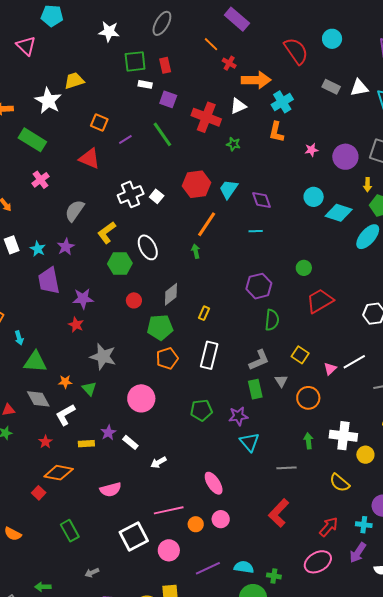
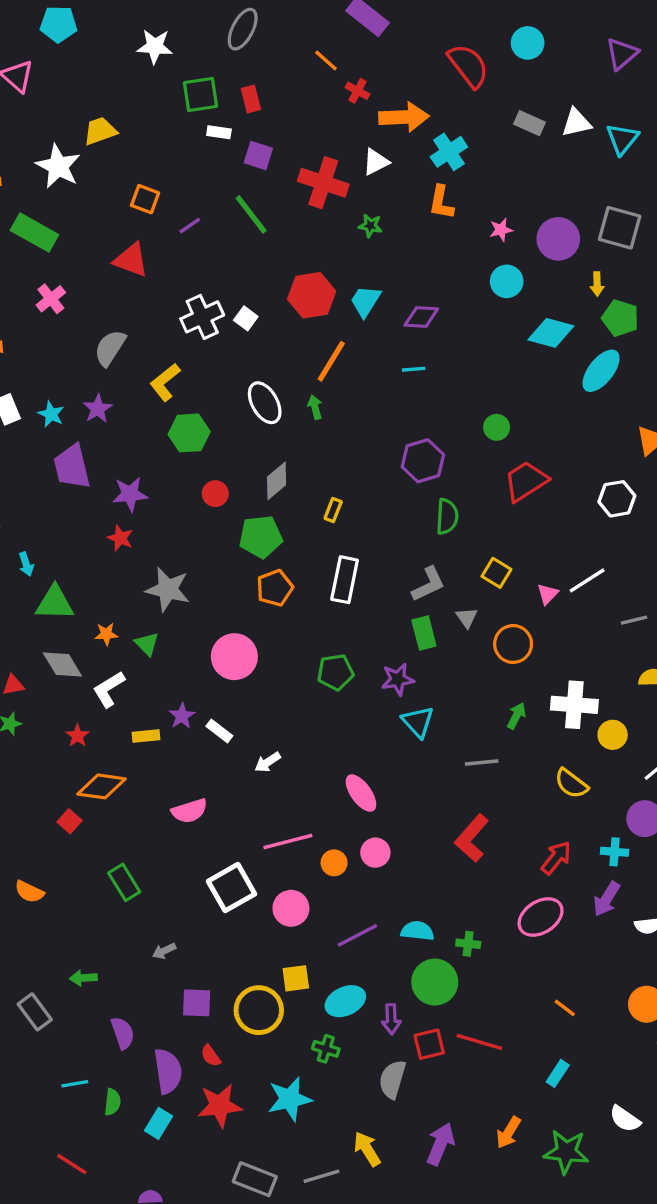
cyan circle: (314, 197) -> (507, 281), moved
purple diamond: (262, 200) -> (421, 317), turned -65
white ellipse: (148, 247) -> (265, 403), moved
green arrow: (308, 441) -> (516, 716), turned 35

